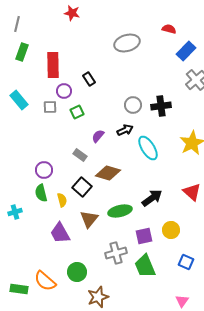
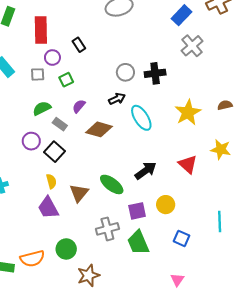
purple semicircle: (98, 136) -> (79, 106), moved
gray rectangle: (80, 155) -> (60, 124), moved
brown diamond: (108, 173) -> (99, 129), moved
black square: (82, 187) -> (55, 152), moved
green semicircle: (41, 193) -> (42, 108), moved, turned 78
yellow semicircle: (62, 200) -> (51, 181), moved
green ellipse: (120, 211) -> (112, 184), turned 50
orange semicircle: (45, 281) -> (32, 259), turned -55

